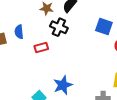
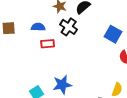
blue semicircle: (19, 32) -> (38, 27), moved, turned 88

